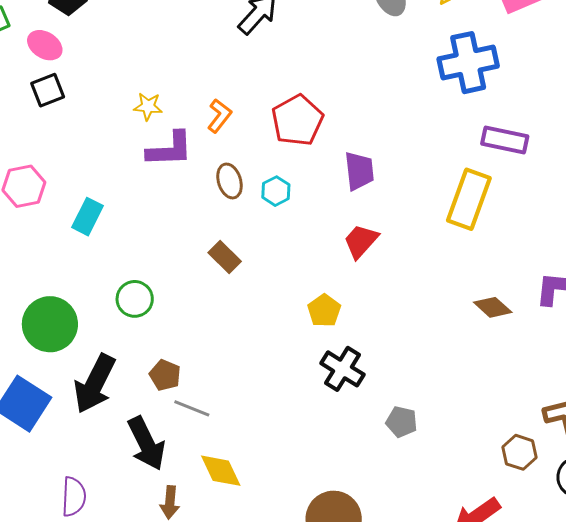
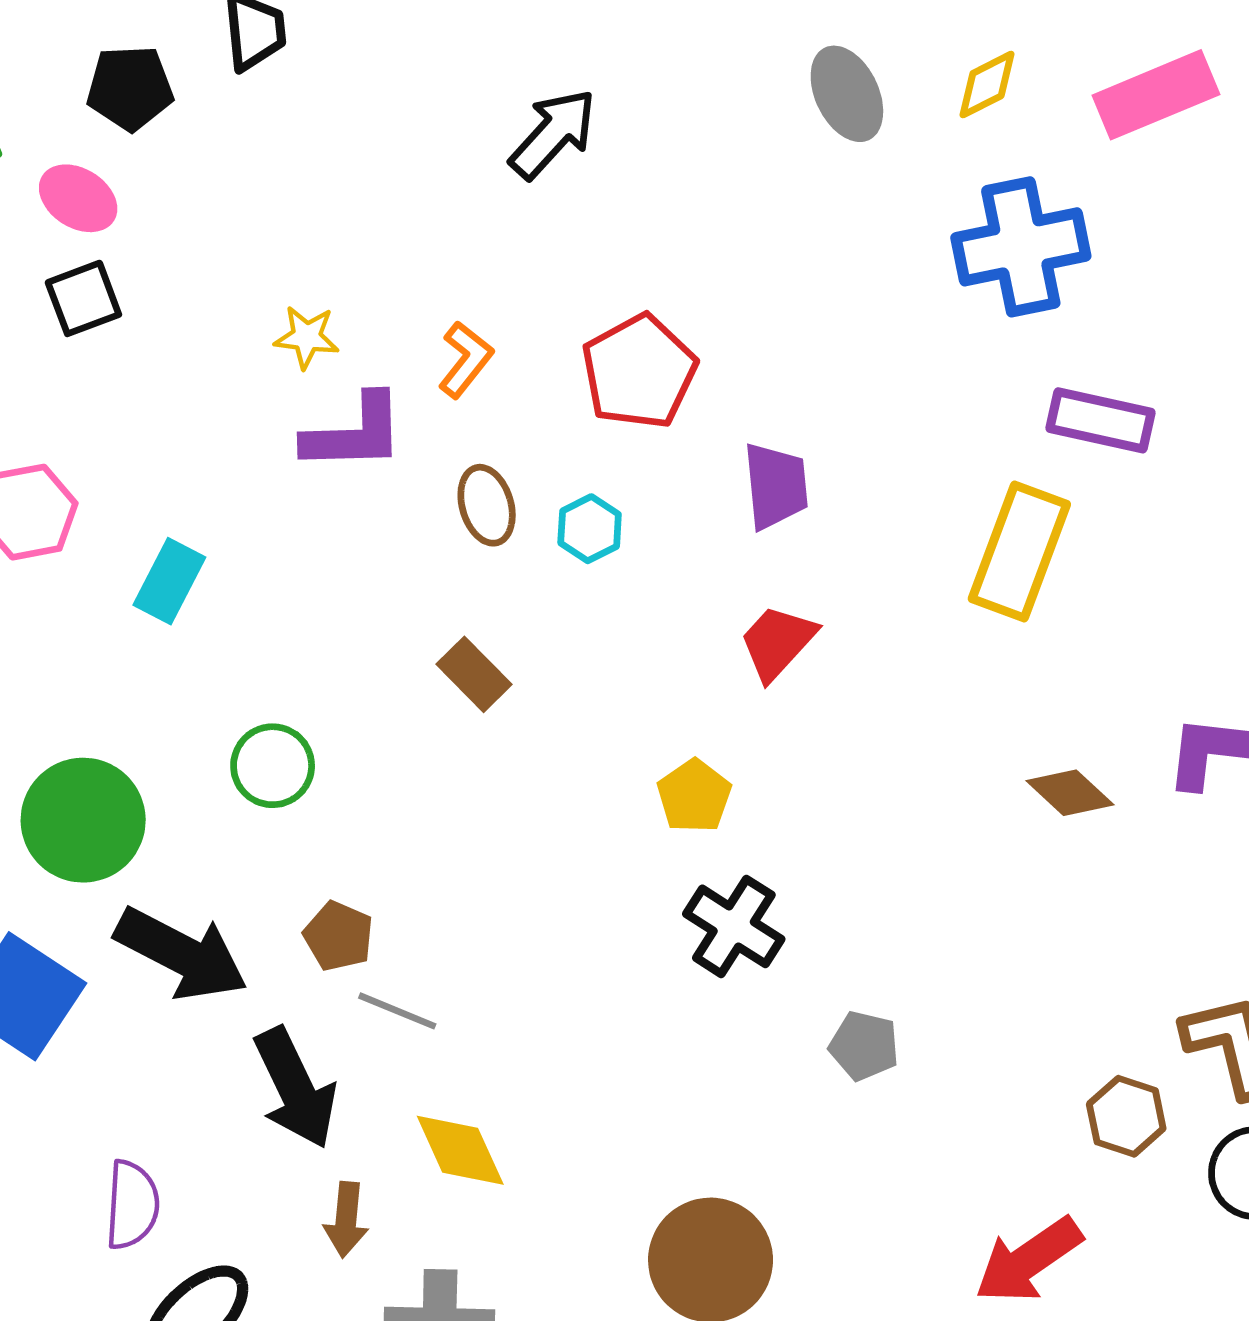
black arrow: (95, 384) -> (181, 954), turned -90

